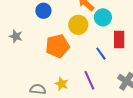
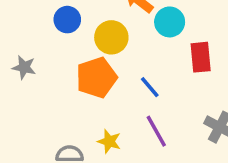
yellow circle: (78, 25) -> (111, 37), moved
blue line: (101, 54) -> (150, 87), moved

